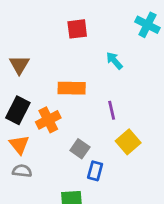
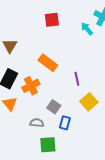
cyan arrow: (114, 61) -> (87, 29), moved
orange rectangle: (72, 88) -> (48, 63), turned 36
gray semicircle: (22, 171) -> (37, 123), moved

